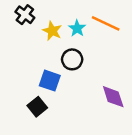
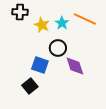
black cross: (25, 15) -> (20, 12), turned -35
purple diamond: (113, 97) -> (75, 66), moved

